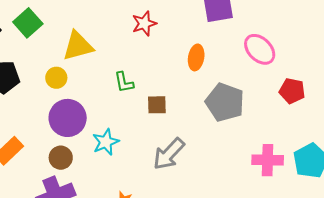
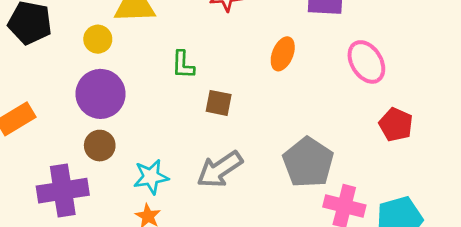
gray pentagon: (225, 102) -> (308, 162), moved
cyan star: (106, 142) -> (151, 177), moved
brown circle: (61, 158) -> (100, 146), moved

